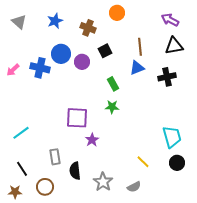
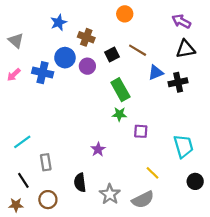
gray triangle: (19, 22) -> (16, 41), moved
brown cross: (88, 28) -> (86, 37), moved
brown line: (140, 47) -> (138, 50), moved, turned -54
blue triangle: (137, 68) -> (156, 73), moved
green rectangle: (113, 84) -> (120, 90), size x1.5
purple square: (77, 118) -> (141, 131), moved, size x0.6
gray rectangle: (55, 157) -> (46, 162), moved
black circle: (177, 163) -> (195, 181), moved
gray semicircle: (134, 187) -> (143, 200), size x1.5

